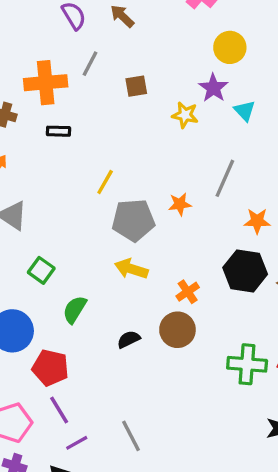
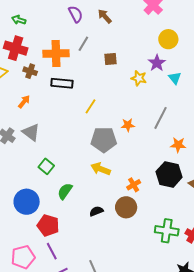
black rectangle: (59, 131) -> (62, 83), size x1.5
yellow line: (105, 182) -> (91, 106), moved
orange star: (180, 204) -> (128, 125), moved

